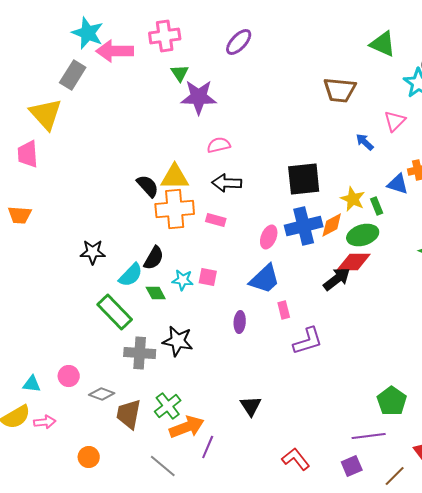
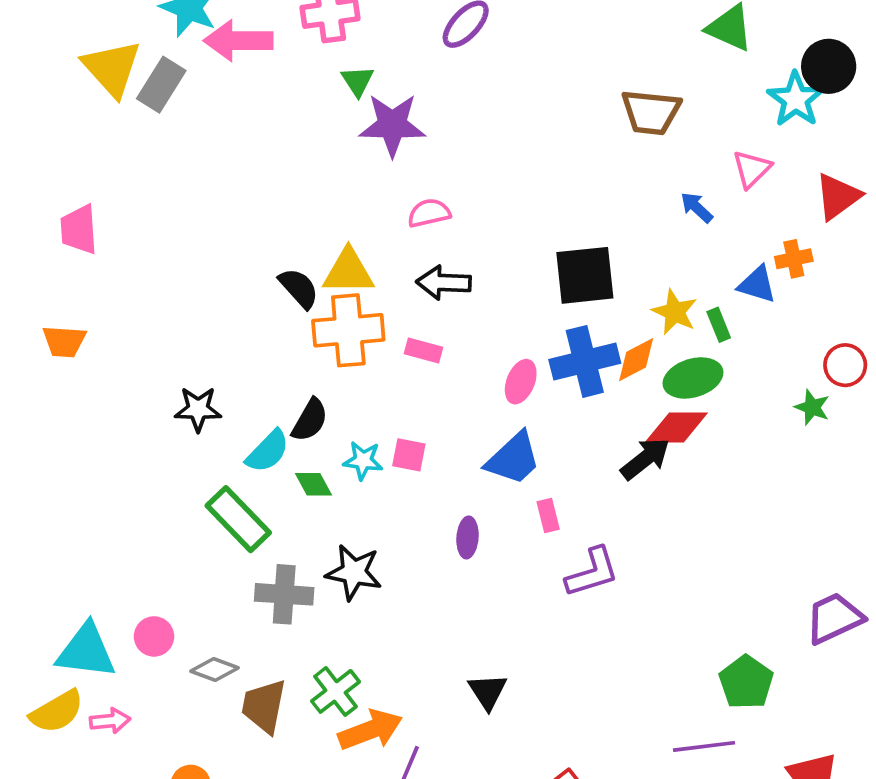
yellow triangle: (46, 114) -> (112, 68), moved
cyan triangle: (32, 384) -> (86, 651), size x1.8

